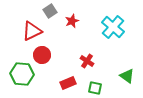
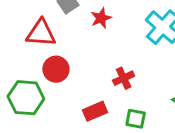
red triangle: (32, 31) -> (41, 33), turned 30
red cross: (87, 61) -> (124, 78), turned 32

